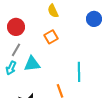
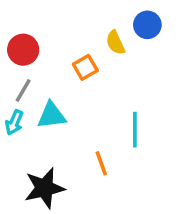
yellow semicircle: (53, 11) -> (115, 43), moved
blue circle: (94, 19) -> (147, 25), moved

